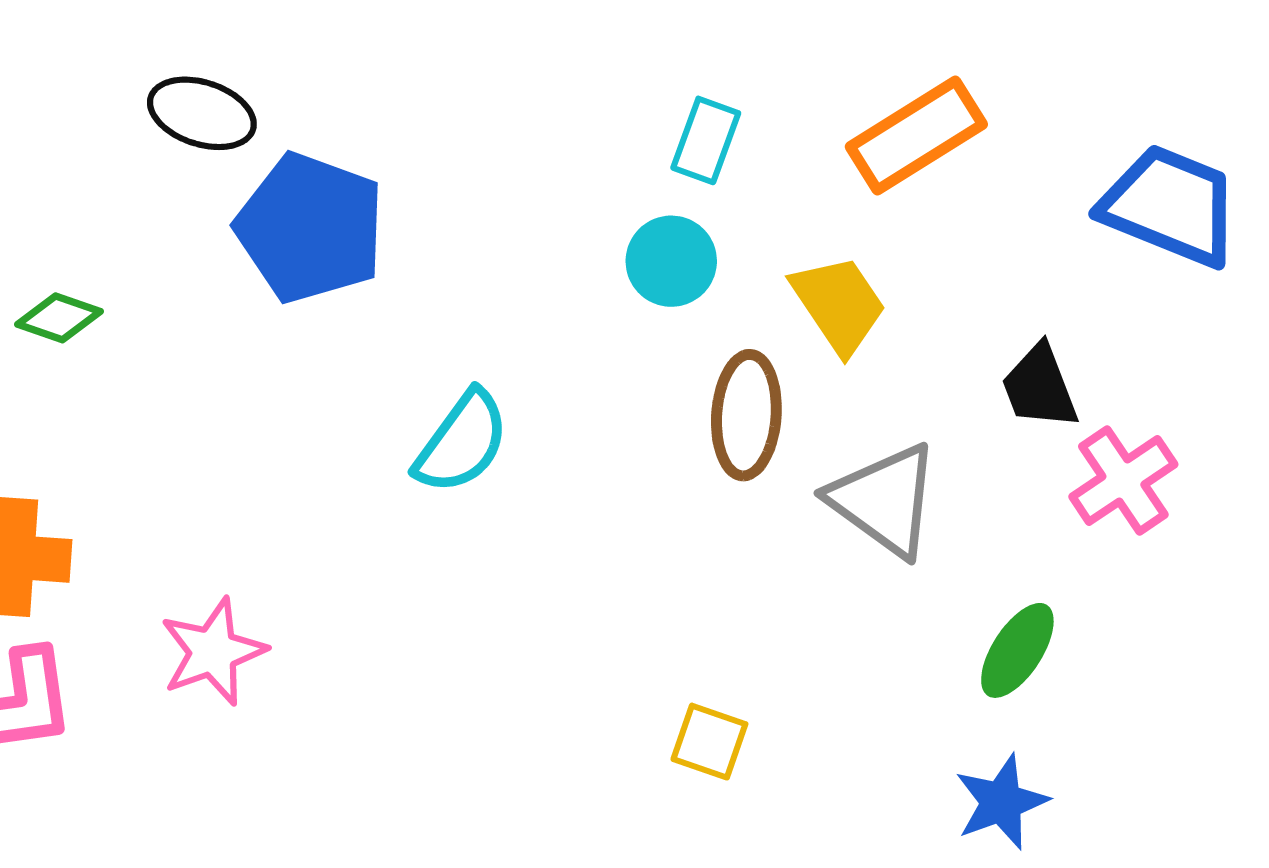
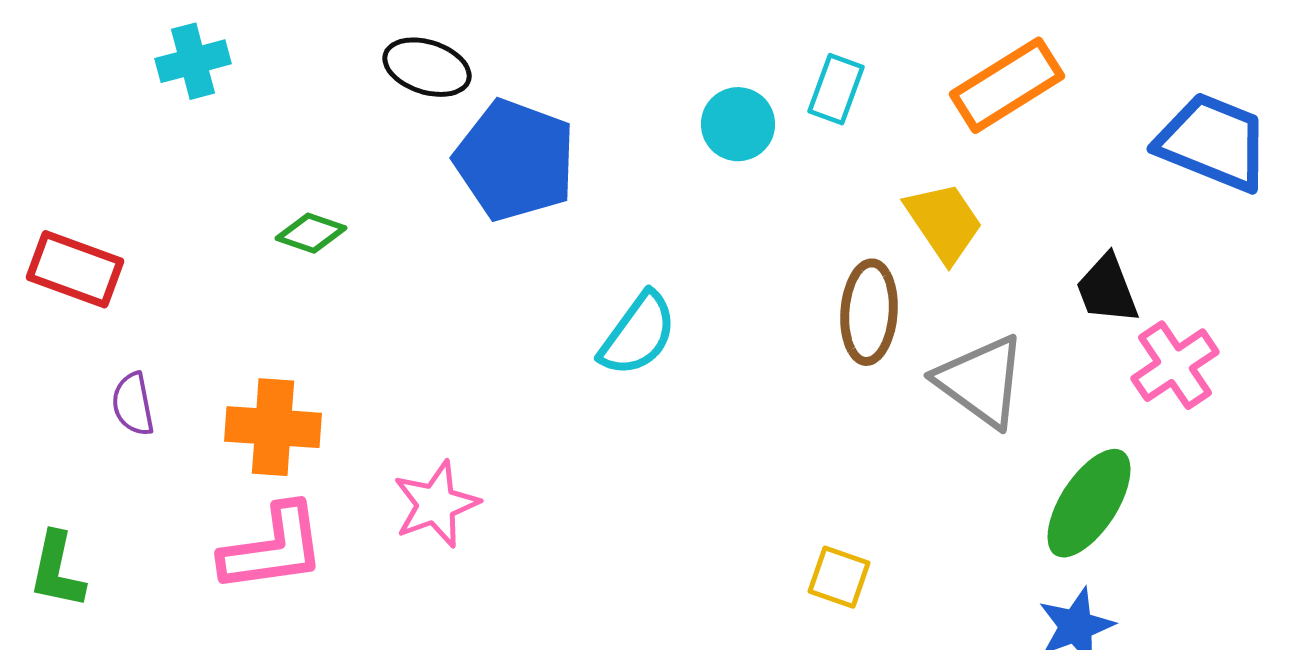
cyan circle: (671, 261) -> (738, 124), moved
green ellipse: (1017, 650) -> (1089, 503), size x1.4

